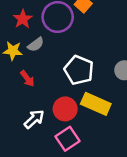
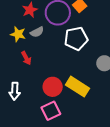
white pentagon: (79, 70) -> (76, 39), moved, turned 30
white arrow: (34, 119) -> (15, 91), moved, turned 126

